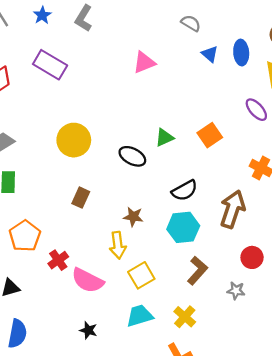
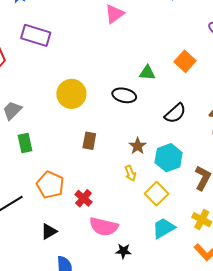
green triangle: (164, 138) -> (147, 73), turned 42
brown star: (133, 217) -> (138, 146), turned -30
cyan hexagon: (183, 227) -> (169, 158), moved
yellow arrow: (118, 245) -> (130, 173), size x0.7
pink semicircle: (88, 280) -> (104, 227), moved

